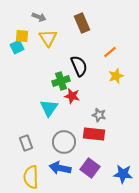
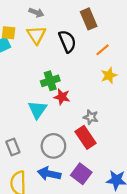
gray arrow: (39, 17) -> (36, 13), moved
brown rectangle: (82, 23) -> (89, 19), moved
black semicircle: (79, 66) -> (67, 41), moved
red rectangle: (94, 134) -> (85, 137), turned 50

